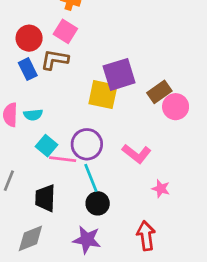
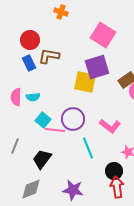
pink square: (65, 31) -> (103, 35), moved, size x1.4
cyan line: (91, 178) -> (88, 148), moved
black trapezoid: (45, 198) -> (42, 159), turned 35
black circle: (98, 203) -> (114, 171), moved

